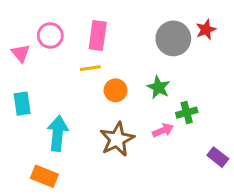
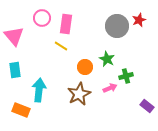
pink circle: (50, 35) -> (42, 18), moved
pink triangle: (21, 53) -> (14, 36), size x1.5
yellow line: (90, 68) -> (61, 46), turned 40
orange circle: (116, 90) -> (85, 67), moved
orange rectangle: (44, 176) -> (21, 110), moved

